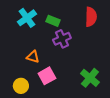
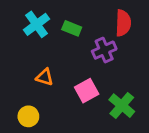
purple cross: (62, 39) -> (104, 50), moved
pink square: (47, 76) -> (87, 91), moved

